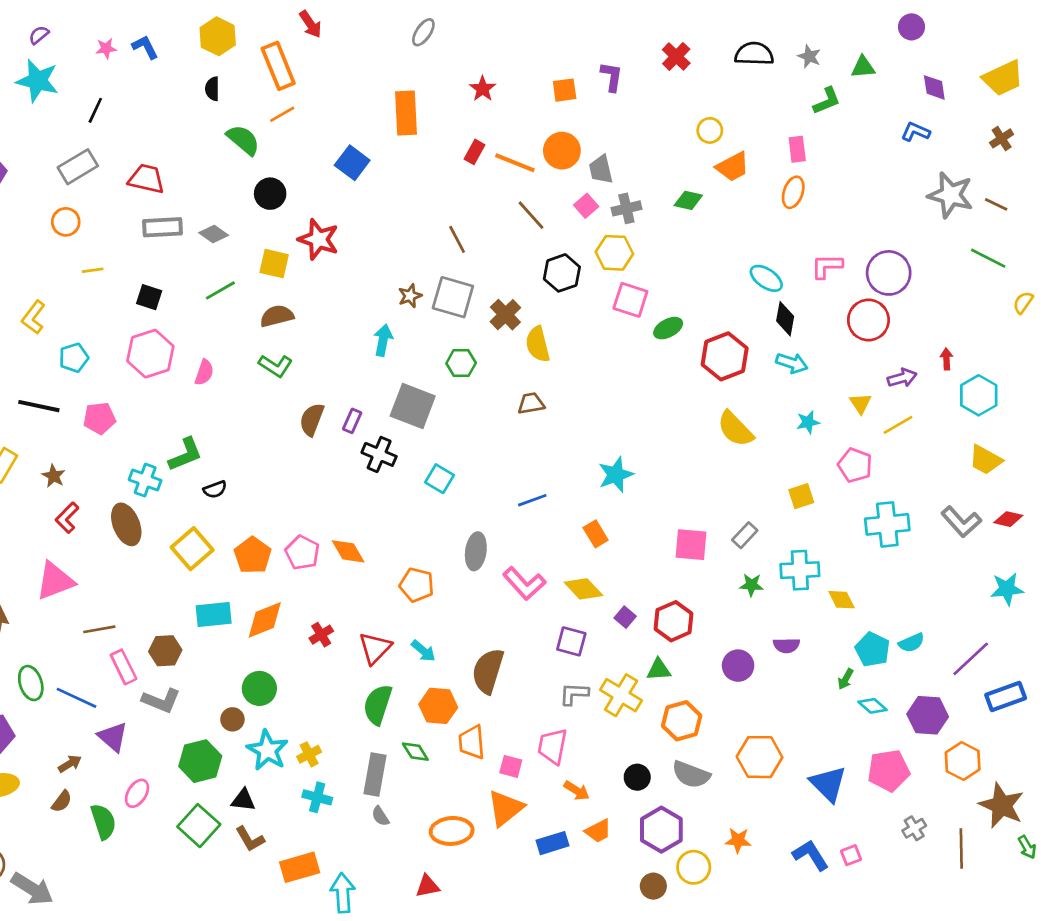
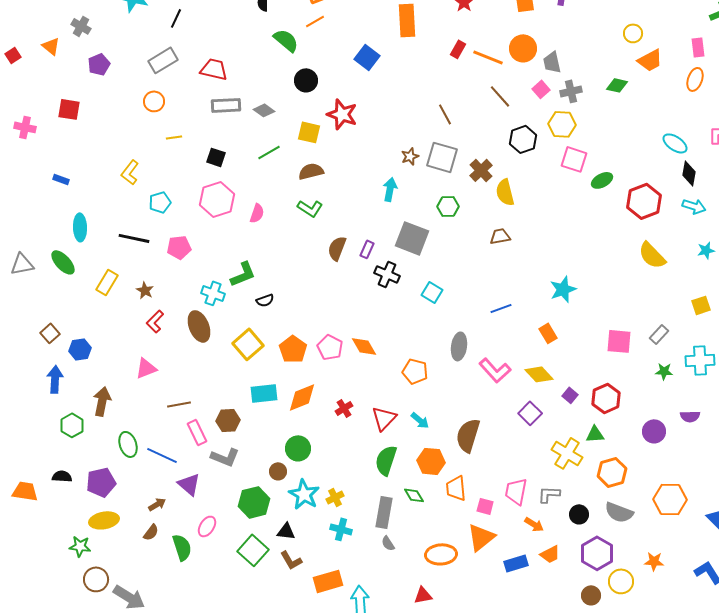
pink triangle: (55, 581) -> (146, 368), size x0.7
purple square: (571, 641) -> (530, 413), turned 30
gray L-shape: (574, 694) -> (549, 494), moved

